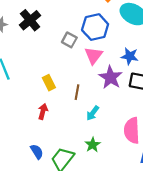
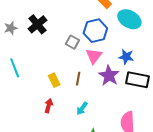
brown line: (77, 92) -> (78, 79), moved
cyan arrow: (93, 113) -> (82, 108), moved

